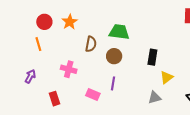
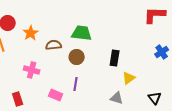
orange star: (70, 22) -> (31, 33), moved
brown semicircle: (91, 44) -> (54, 45), turned -105
gray triangle: (154, 98) -> (117, 98), turned 32

